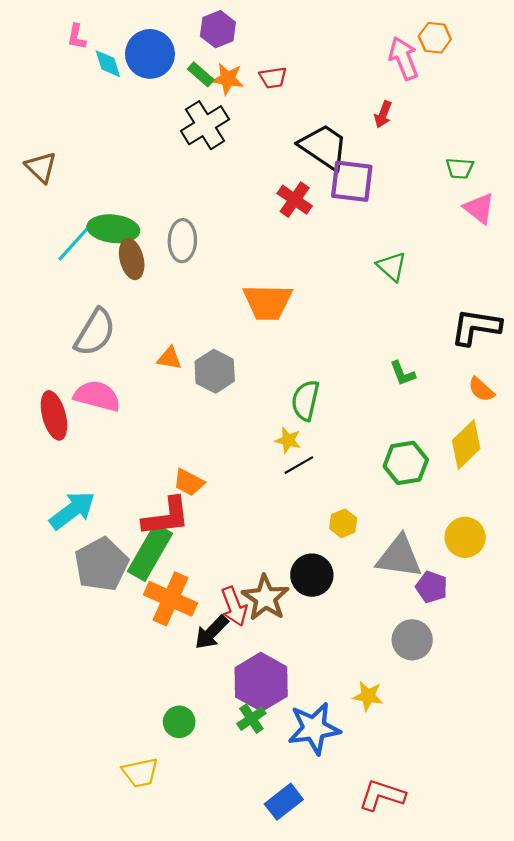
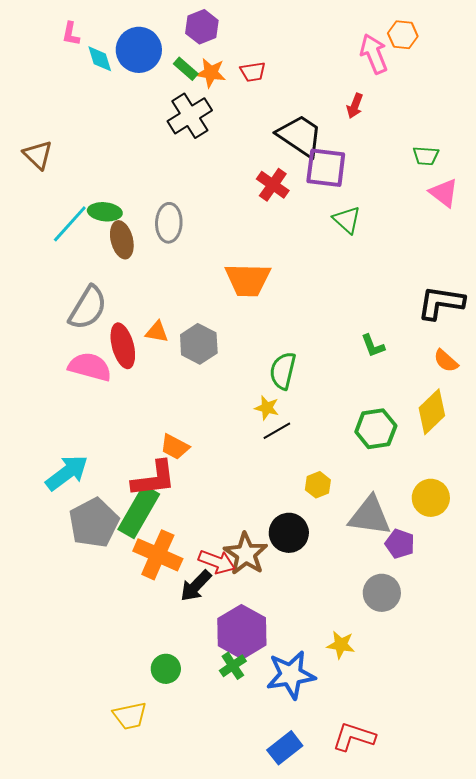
green ellipse: (113, 229) -> (105, 212), size x0.7
green triangle: (392, 267) -> (347, 220), moved
red ellipse: (54, 415) -> (123, 346), moved
red arrow: (234, 606) -> (217, 562), turned -48
blue rectangle: (284, 802) -> (285, 748), moved

